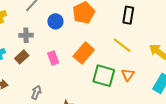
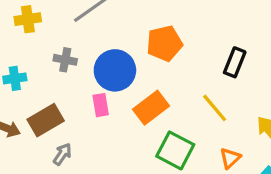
blue circle: (55, 21) -> (115, 70), moved, size x1.6
brown rectangle: (22, 57) -> (46, 120), moved, size x1.5
orange triangle: (128, 75) -> (230, 158), moved

